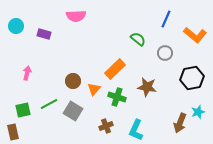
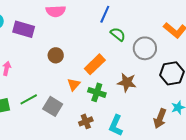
blue line: (166, 19) -> (105, 14), moved
purple rectangle: (44, 34) -> (24, 29), size x1.5
gray circle: (165, 53) -> (145, 48), size x1.5
brown circle: (73, 81) -> (56, 55), moved

